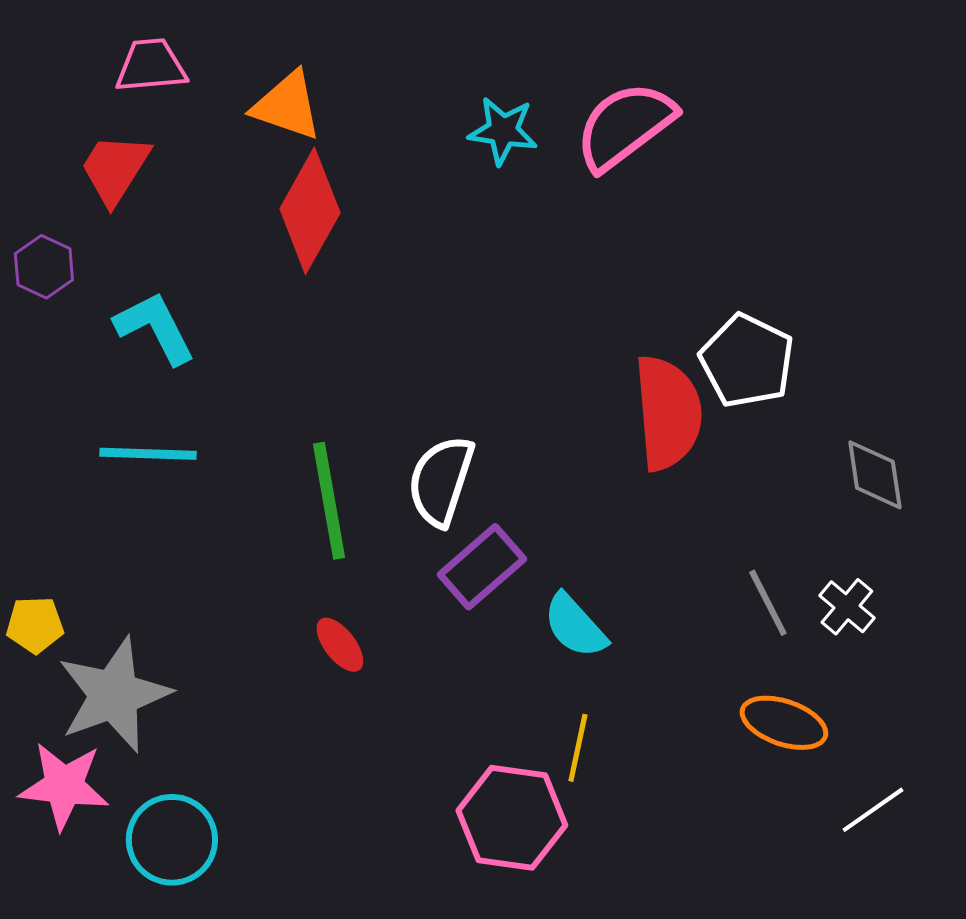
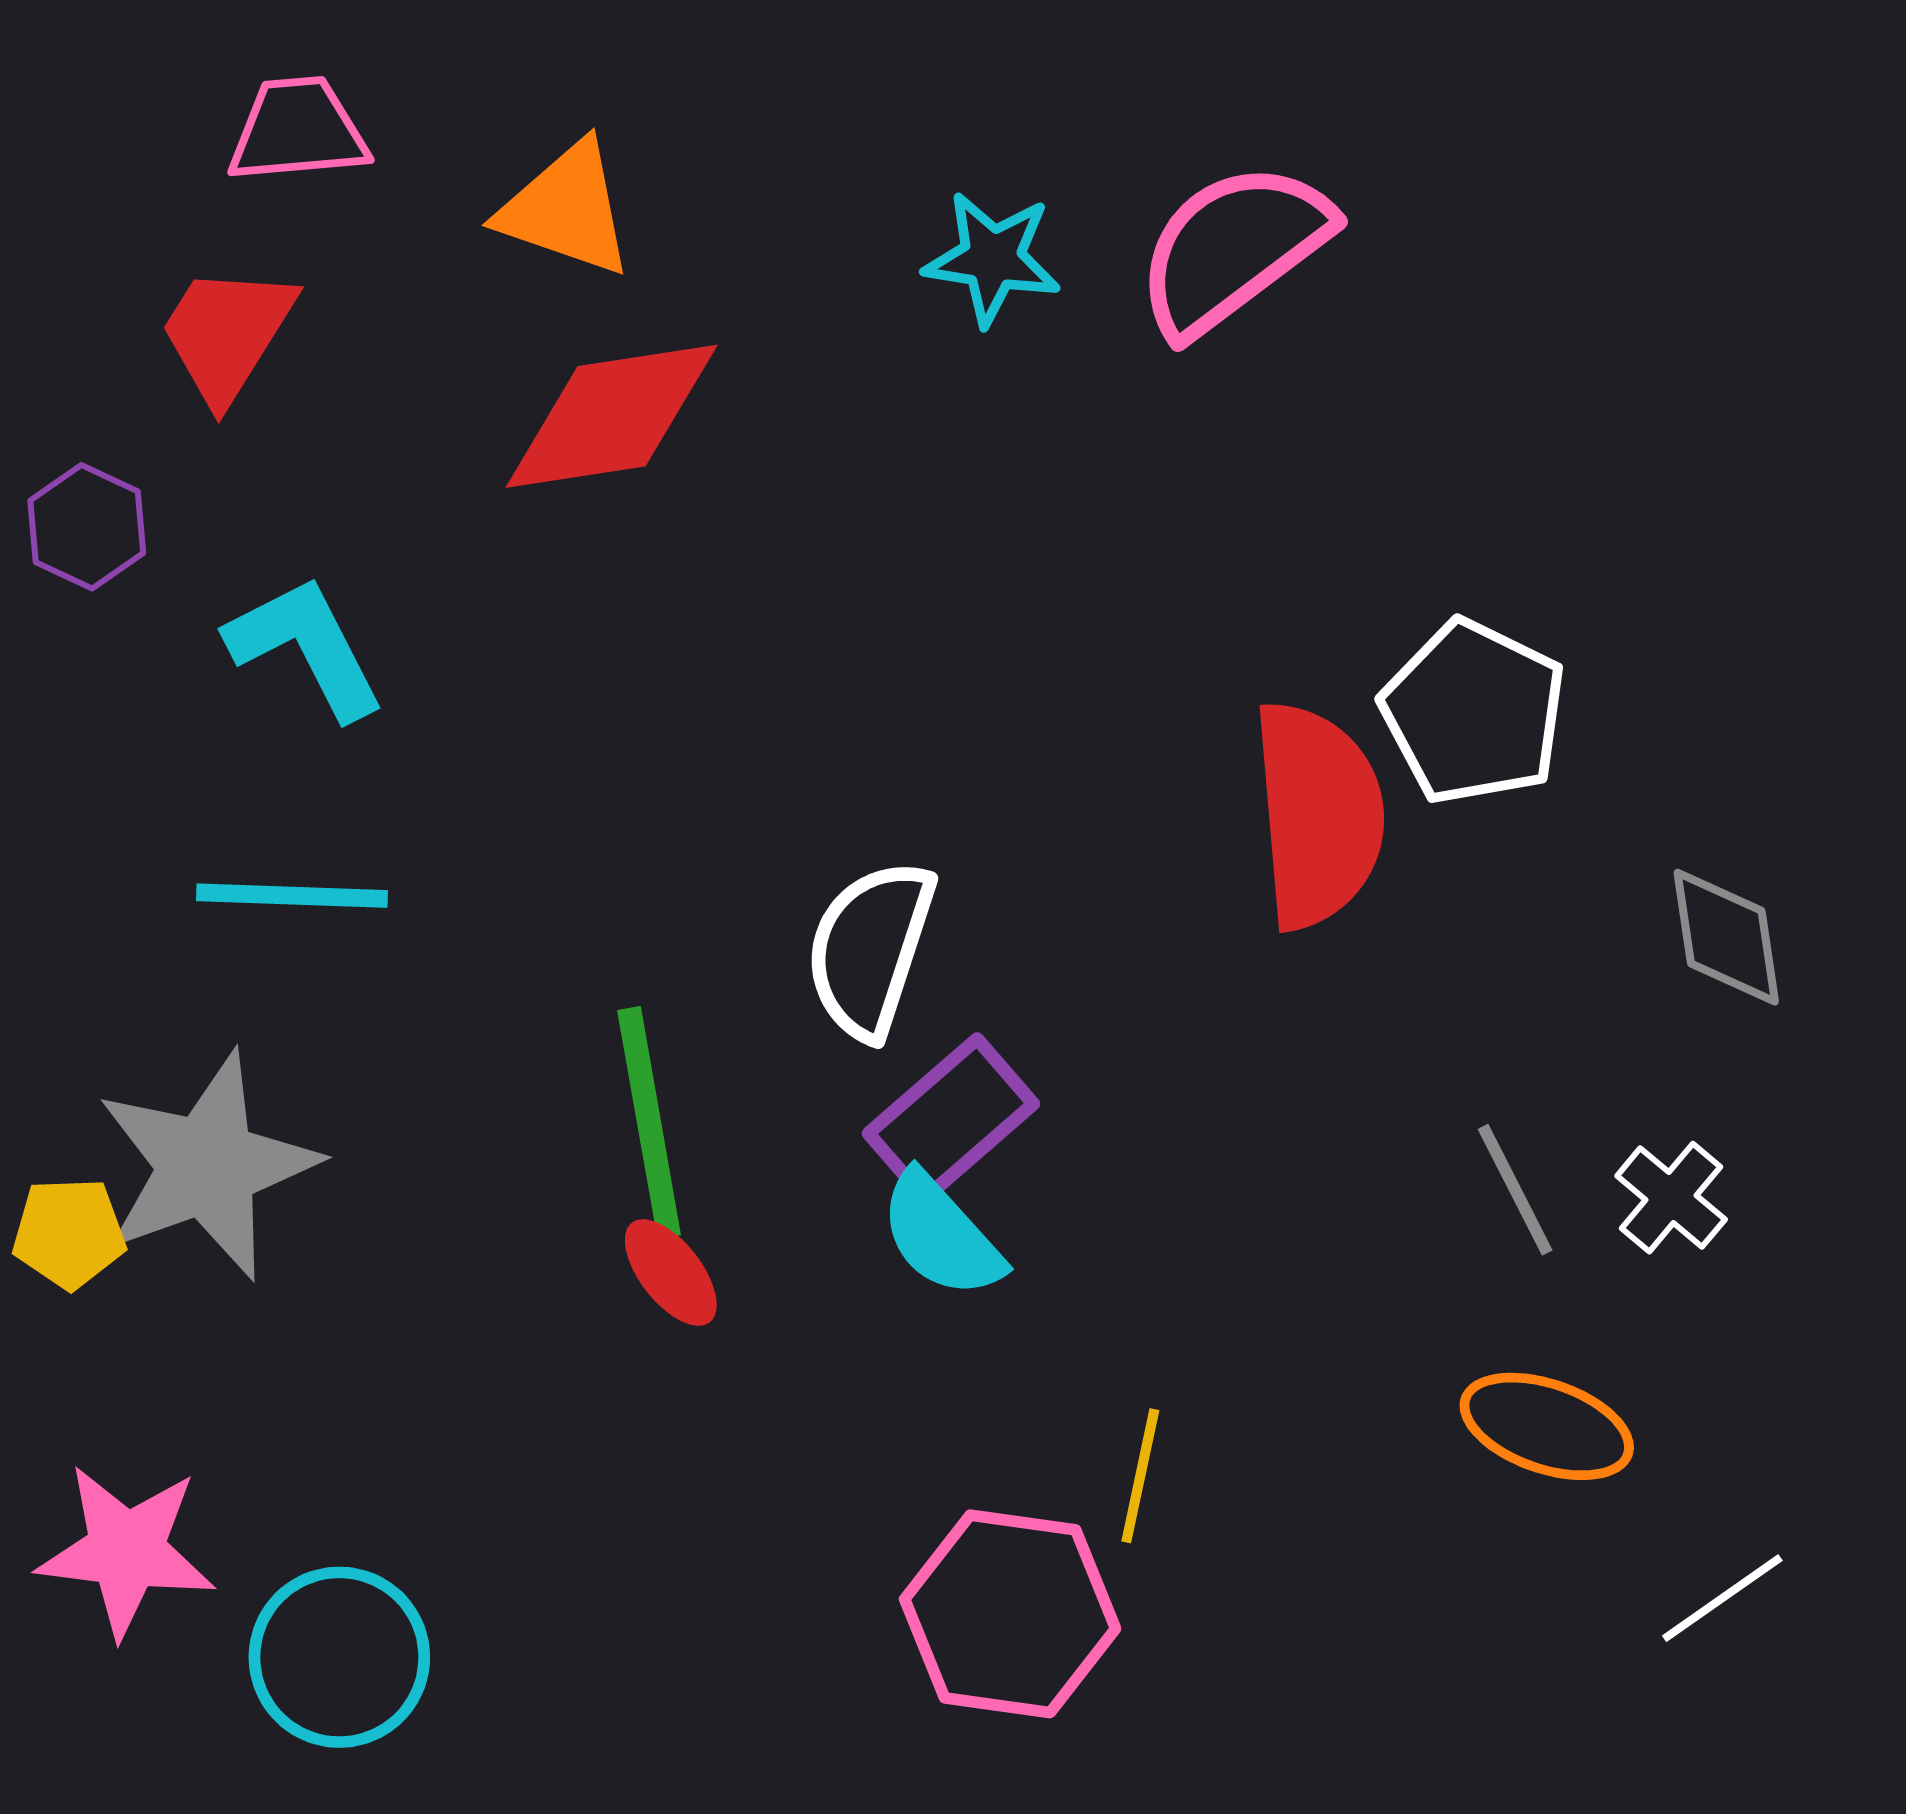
red diamond: (310, 211) -> (612, 416), turned 52
green line: (329, 501) -> (649, 1123), moved
cyan semicircle: (575, 626) -> (941, 1235), moved
gray star: (114, 695) -> (207, 1166), moved

